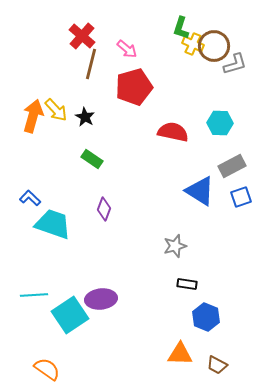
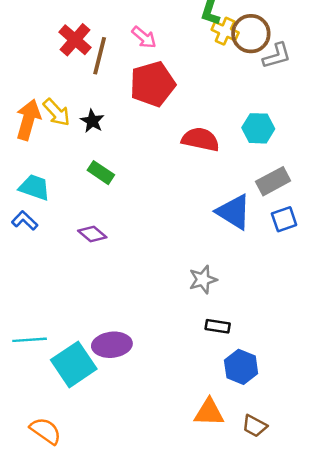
red cross: (82, 36) -> (75, 40), moved
purple diamond: (104, 209) -> (92, 234), moved, turned -70
cyan trapezoid: (53, 224) -> (34, 187), moved, size x0.7

